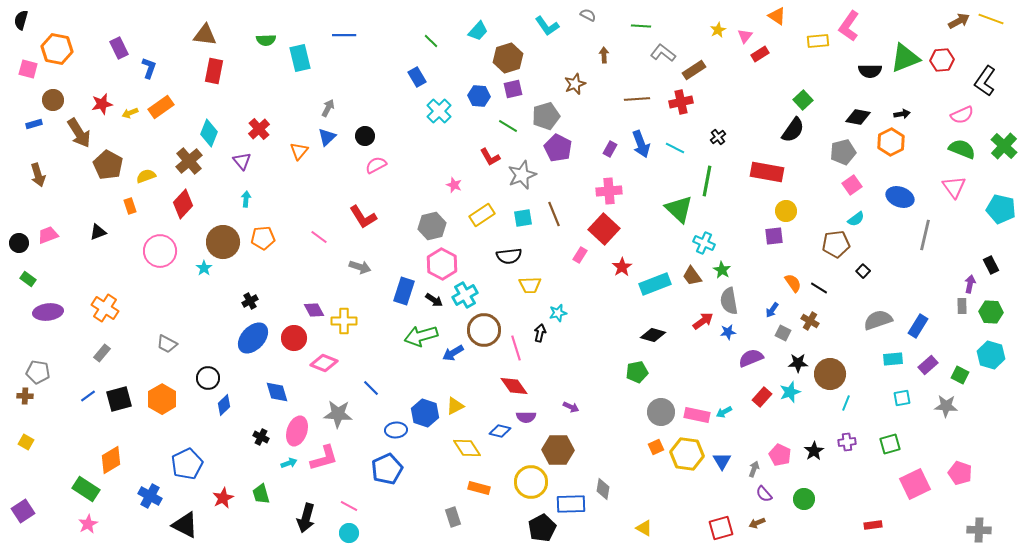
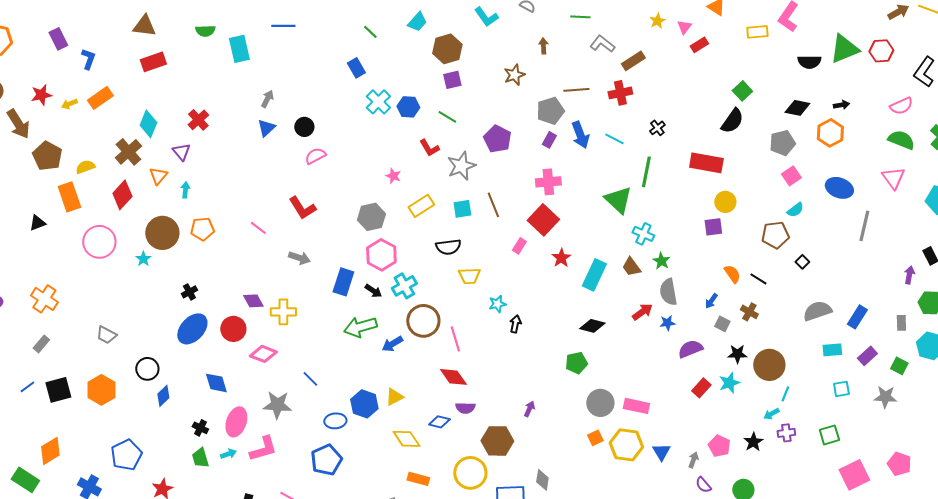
red rectangle: (214, 71) -> (153, 62), turned 60
blue hexagon: (479, 96) -> (408, 107), moved
gray pentagon: (546, 116) -> (550, 111), moved
orange triangle: (299, 151) -> (158, 176), moved
orange rectangle: (130, 206) -> (69, 197), size x1.8
cyan rectangle: (655, 284) -> (594, 275), turned -44
gray rectangle: (962, 306) -> (901, 323), moved
black arrow: (540, 333) -> (515, 324), moved
purple arrow: (571, 407) -> (529, 409), moved, turned -91
cyan arrow: (724, 412) -> (771, 414), moved
green trapezoid: (261, 494) -> (200, 458), moved

